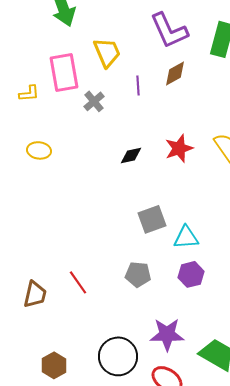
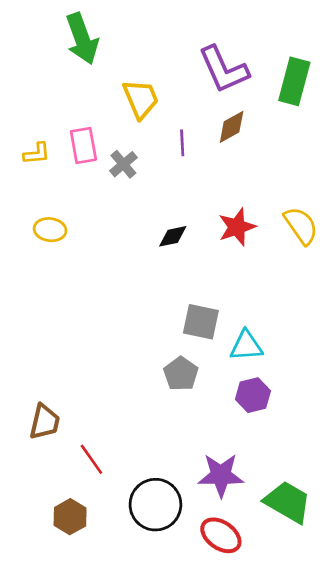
pink rectangle: (64, 72) -> (83, 146), moved, size x0.7
gray square: (152, 219) -> (201, 322), turned 32
gray pentagon: (138, 274) -> (181, 374), moved, turned 30
red line: (78, 282) -> (91, 459), moved

